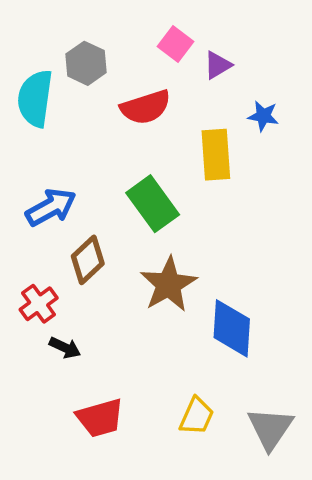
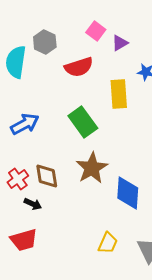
brown diamond: (88, 260) -> (47, 176), moved, turned -56
red trapezoid: (100, 418) -> (24, 240), moved

